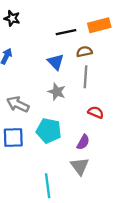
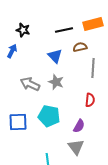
black star: (12, 18) -> (23, 30), moved
gray line: (85, 77) -> (93, 68), moved
gray arrow: (18, 104) -> (30, 84), moved
red semicircle: (96, 112) -> (90, 100), turned 72

